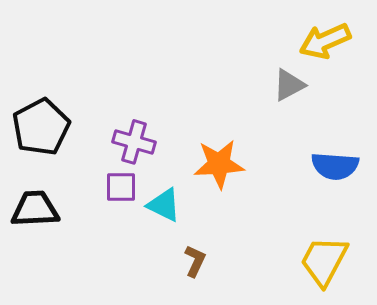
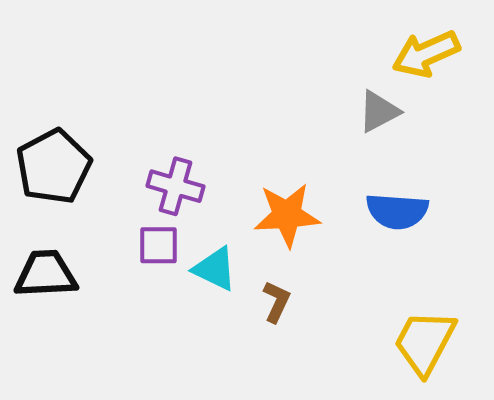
blue semicircle: (335, 166) -> (397, 211), moved
brown L-shape: (195, 261) -> (277, 302), moved

